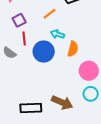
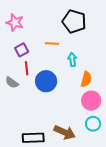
orange line: (49, 14) -> (52, 43), turned 40
cyan arrow: (57, 34) -> (72, 59), moved, turned 64
orange semicircle: (73, 49) -> (86, 79), moved

